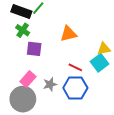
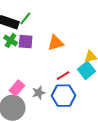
purple square: (34, 49) -> (26, 42), moved
red line: (75, 67) -> (63, 76), turned -56

